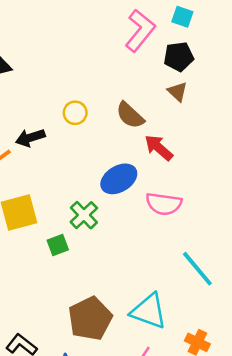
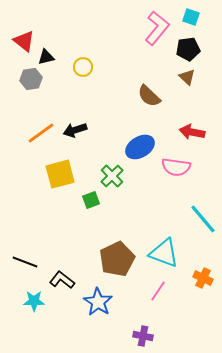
yellow circle: (75, 113) -> (83, 67), moved
black arrow: (30, 138) -> (75, 130), moved
red arrow: (159, 148) -> (192, 132), moved, turned -30

